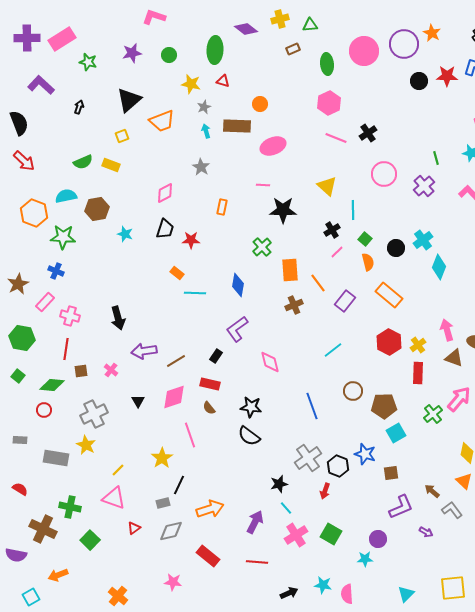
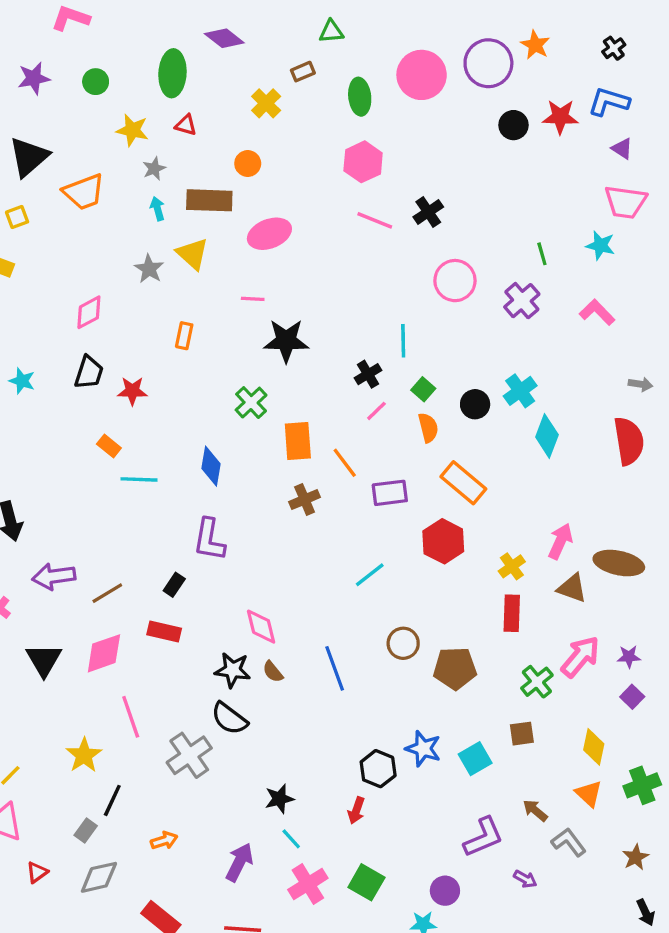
yellow cross: (280, 19) -> (266, 103), moved, turned -30
yellow triangle: (327, 186) -> (193, 254), moved
purple rectangle: (345, 301) -> (390, 493), turned 45
purple L-shape: (237, 329) -> (209, 540), turned -44
pink arrow: (447, 330) -> (560, 541), turned 40
red hexagon: (389, 342) -> (443, 541), moved
pink diamond: (270, 362) -> (261, 627), moved
black triangle: (138, 401) -> (44, 660), size x1.6
brown semicircle: (209, 408) -> (273, 672), moved
cyan square: (396, 433) -> (475, 759), moved
gray cross: (308, 458) -> (189, 755), moved
brown square: (391, 473) -> (522, 734), moved
gray rectangle: (163, 503) -> (86, 830), turned -40
orange arrow: (210, 509) -> (164, 841), size x0.6

